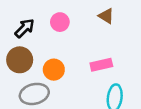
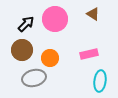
pink circle: (60, 22) -> (55, 19), size x1.6

